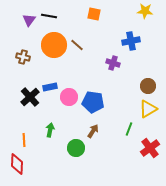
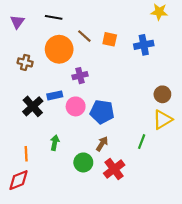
orange square: (94, 14) -> (110, 39), moved
purple triangle: (29, 20) -> (17, 22), moved
brown line: (77, 45) -> (84, 36), moved
purple cross: (113, 63) -> (80, 76), moved, turned -32
red cross: (150, 148) -> (114, 169), moved
red diamond: (17, 164) -> (18, 180), turned 65

